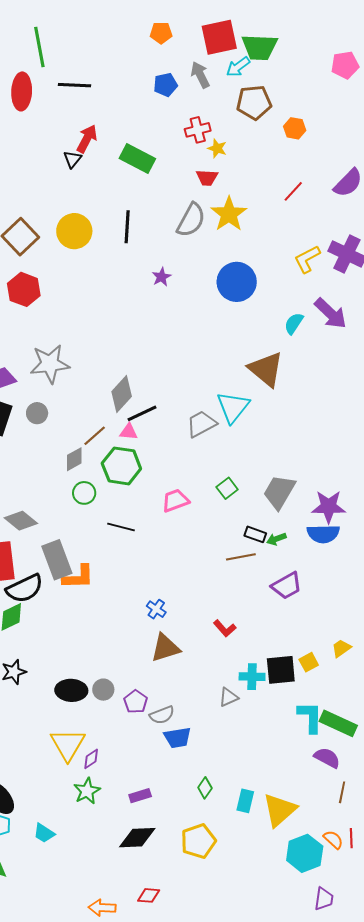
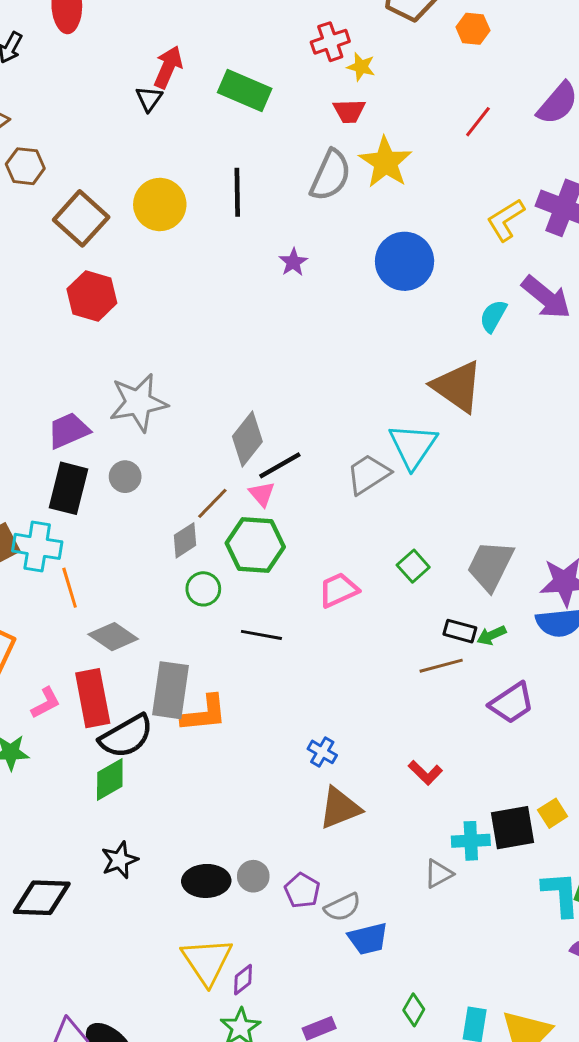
pink triangle: (129, 432) -> (262, 494), turned 48
gray rectangle: (57, 560) -> (171, 690), turned 33

